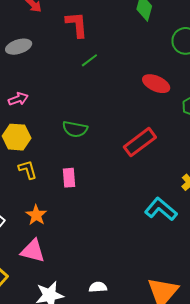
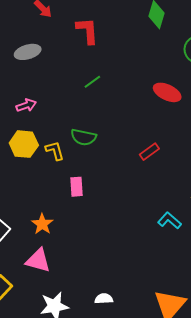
green line: (89, 60) -> (92, 82), moved
red rectangle: (140, 142) -> (149, 152), size x0.6
yellow L-shape: (28, 170) -> (55, 151), moved
cyan L-shape: (161, 209) -> (170, 220), size x0.7

